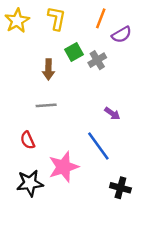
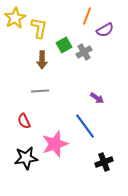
yellow L-shape: (57, 18) -> (39, 28), moved
black cross: (120, 188) -> (104, 162), turned -36

